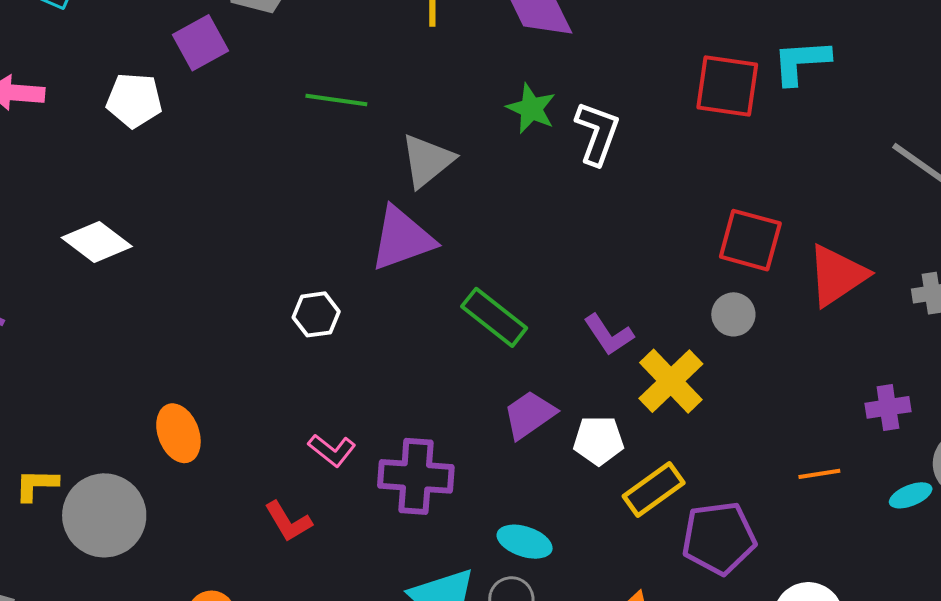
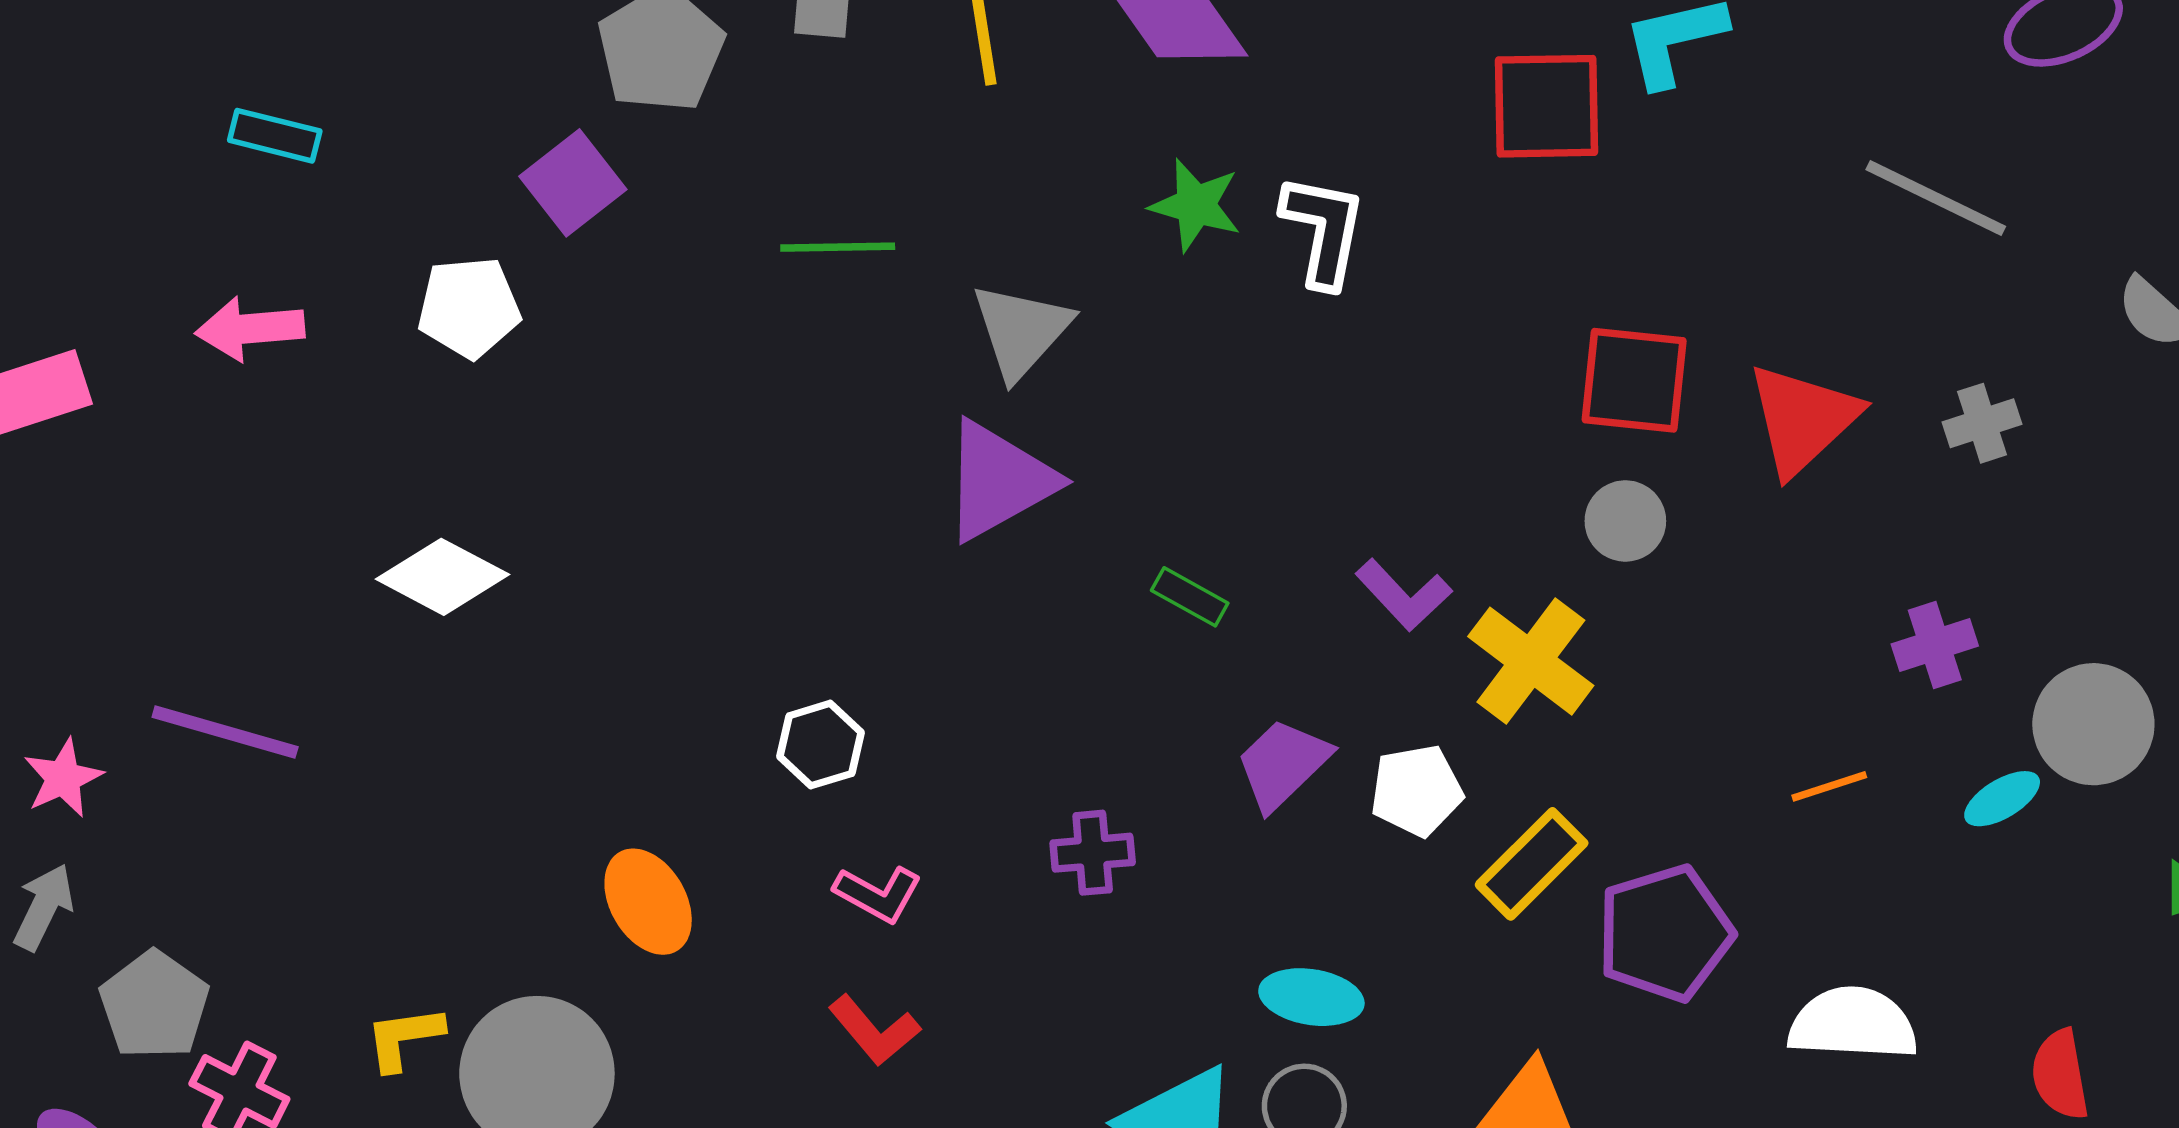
white hexagon: (316, 314) -> (821, 745), moved
green rectangle: (494, 317) -> (1190, 597), size x0.6
pink L-shape: (332, 450) -> (878, 894), moved
purple cross: (416, 476) -> (1093, 853), moved, size x0.6

